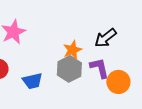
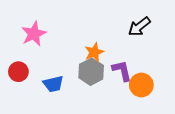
black arrow: (105, 38) -> (139, 27), moved

